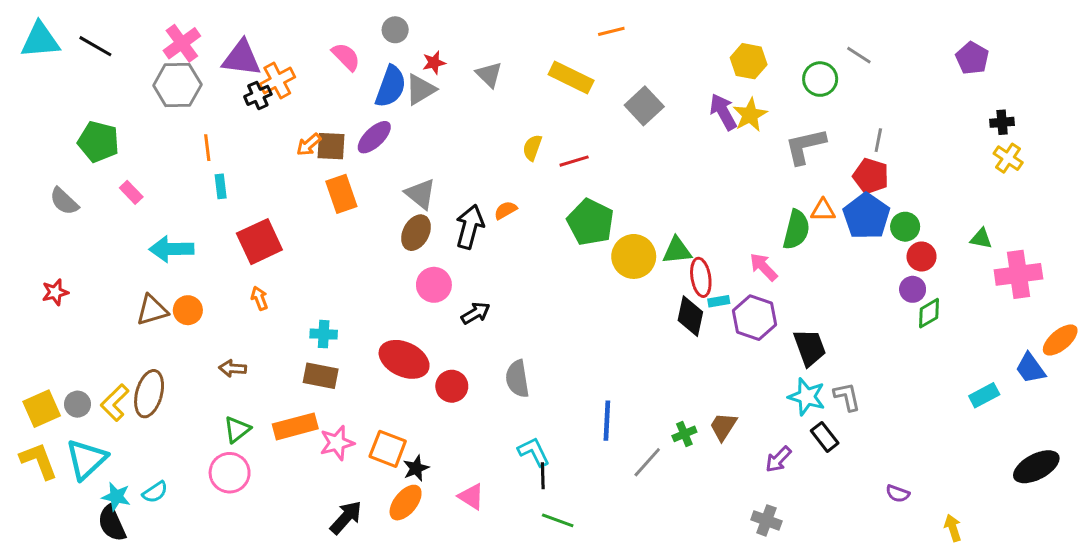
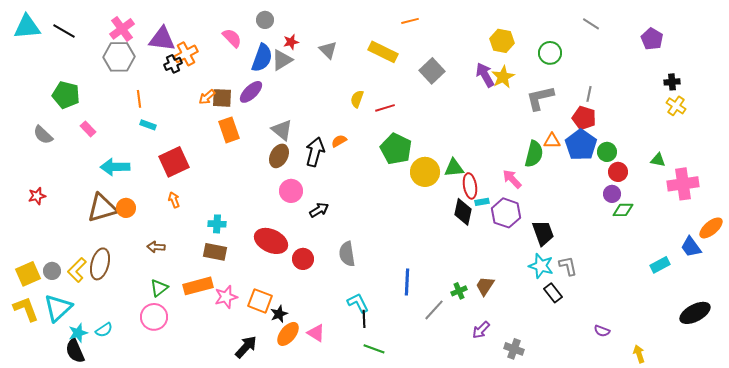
gray line: (859, 55) -> (591, 24), moved
cyan rectangle: (221, 186) -> (148, 125), turned -63
brown triangle: (152, 310) -> (102, 208), size x1.4
green diamond: (929, 313) -> (623, 210), turned 30
purple arrow: (778, 459) -> (481, 330), moved
cyan star: (116, 497) -> (78, 333), turned -30
orange ellipse: (406, 503) -> (288, 334), moved
black arrow: (346, 517) -> (246, 347), moved

